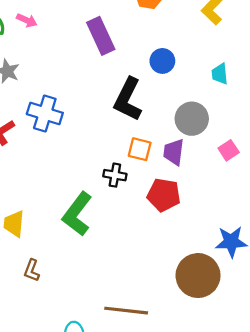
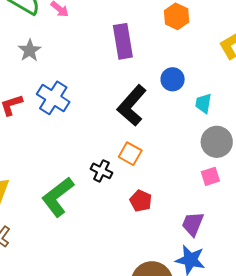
cyan trapezoid: (220, 74) -> (203, 103), moved
gray circle: (192, 119) -> (217, 142), moved
purple trapezoid: (174, 152) -> (193, 224), moved
red pentagon: (164, 195) -> (141, 201), size x0.7

